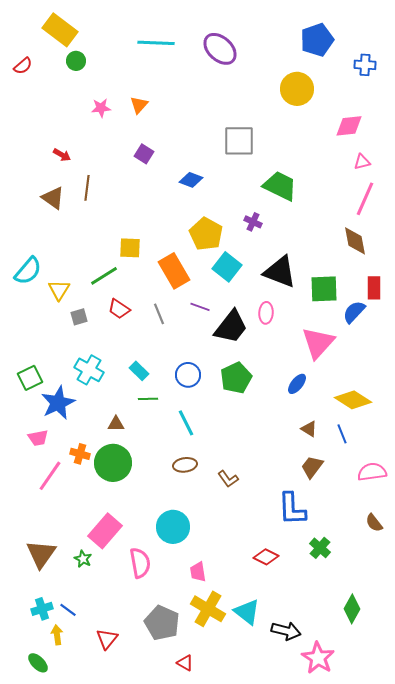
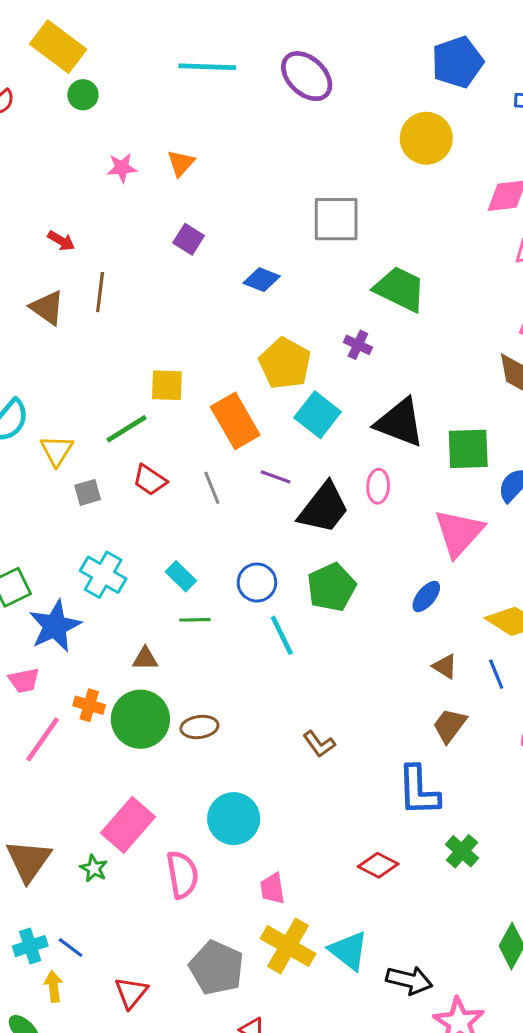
cyan line: (186, 423) -> (282, 635), moved
brown ellipse: (185, 465) -> (199, 727), moved

